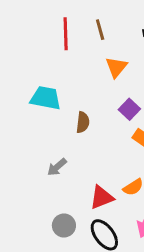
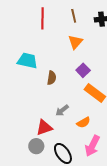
brown line: (100, 30) -> (74, 16), moved
gray arrow: (57, 167) -> (62, 110), moved
red triangle: (102, 197) -> (44, 128), moved

